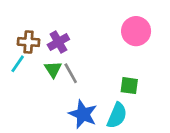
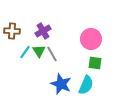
pink circle: (136, 31) -> (91, 39), moved
brown cross: (29, 42) -> (12, 31), moved
cyan line: (18, 64) -> (25, 52), moved

